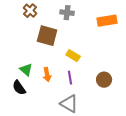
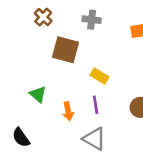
orange arrow: (47, 75) -> (68, 111), moved
black semicircle: (19, 88) -> (21, 137), moved

